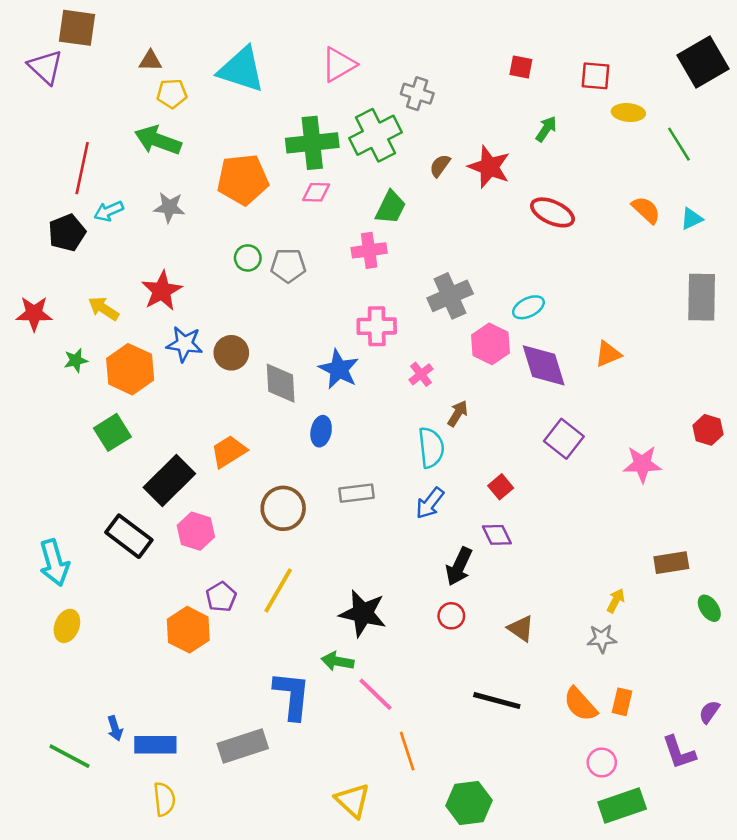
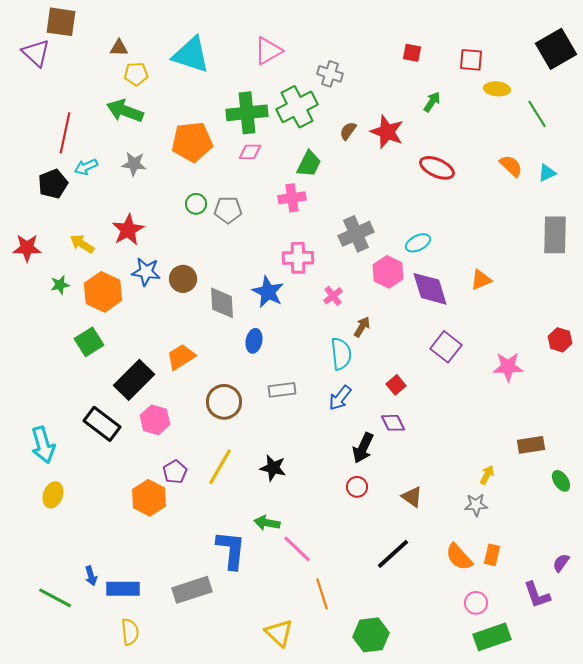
black star: (363, 613) -> (273, 468), moved, size x0.7
black line: (497, 701) -> (393, 554), turned -57

